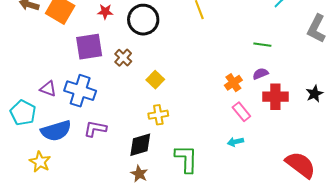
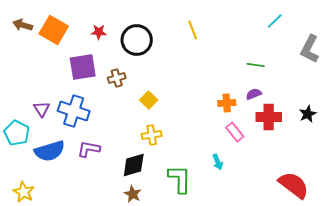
brown cross: (123, 58) -> (117, 78), turned 30
orange cross: (233, 83) -> (227, 103), turned 30
purple triangle: (48, 89) -> (42, 109), turned 36
cyan arrow: (235, 142) -> (218, 162), moved, turned -98
yellow star: (40, 162) -> (24, 192), moved

